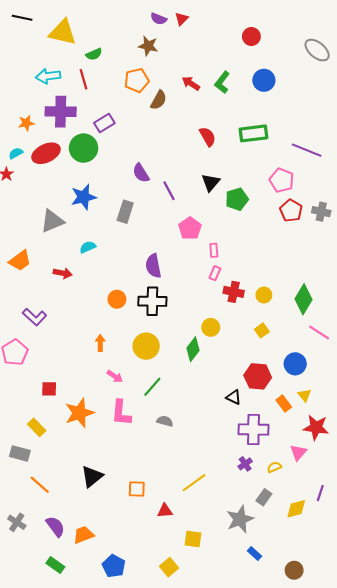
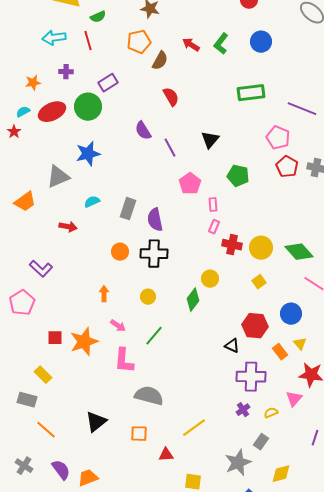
purple cross: (61, 112) -> (66, 72), size x0.5
red semicircle: (208, 137) -> (171, 97), moved
green pentagon: (237, 199) -> (238, 176), moved, turned 30
gray rectangle: (125, 212) -> (128, 209), moved
orange trapezoid: (20, 261) -> (25, 202), moved
yellow circle: (264, 295) -> (261, 248), size x1.5
green diamond: (304, 299) -> (299, 252), turned -72
yellow circle: (146, 346) -> (148, 297), size x0.6
orange star: (79, 413) -> (84, 342), moved
gray semicircle: (165, 421) -> (149, 396), moved, size x1.8
yellow diamond: (296, 509) -> (281, 474), moved

